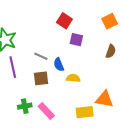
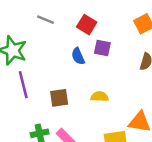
gray line: (41, 56) -> (45, 20), moved
blue semicircle: (59, 65) -> (78, 56), moved

